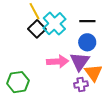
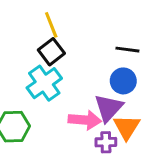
cyan cross: (54, 24) -> (44, 83), moved
pink arrow: (58, 61) -> (85, 120), moved

